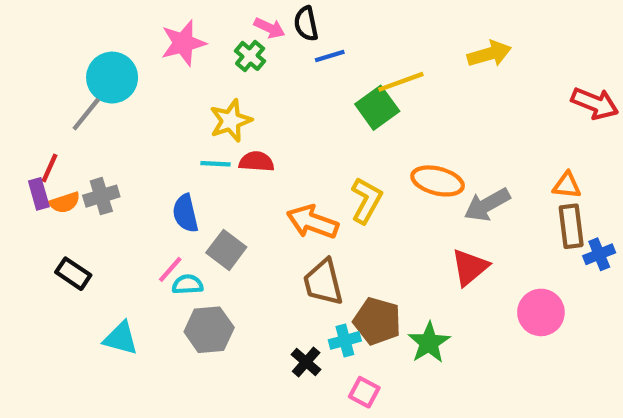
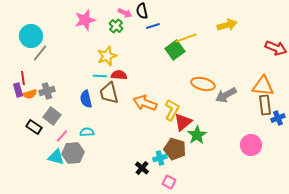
cyan circle: (112, 78) -> (31, 36), moved
red line: (50, 168) -> (23, 78), turned -32
orange triangle: (567, 185) -> (263, 86), size x1.6
yellow L-shape: (366, 200) -> (172, 110), moved
gray square: (226, 250) -> (52, 116), moved
red triangle: (470, 267) -> (183, 122), moved
pink line: (170, 269) -> (62, 136), moved
brown trapezoid: (323, 282) -> (109, 93), moved
gray hexagon: (209, 330) -> (73, 153), moved
green star: (429, 343) -> (197, 135), moved

